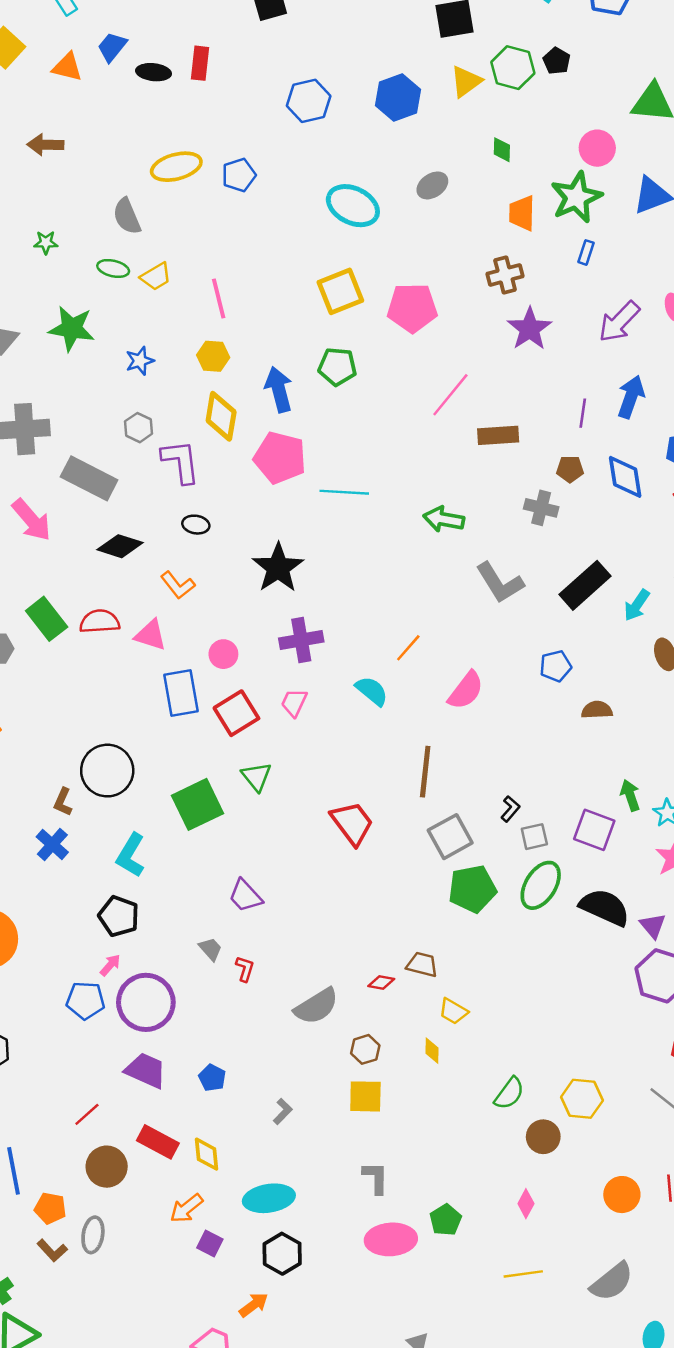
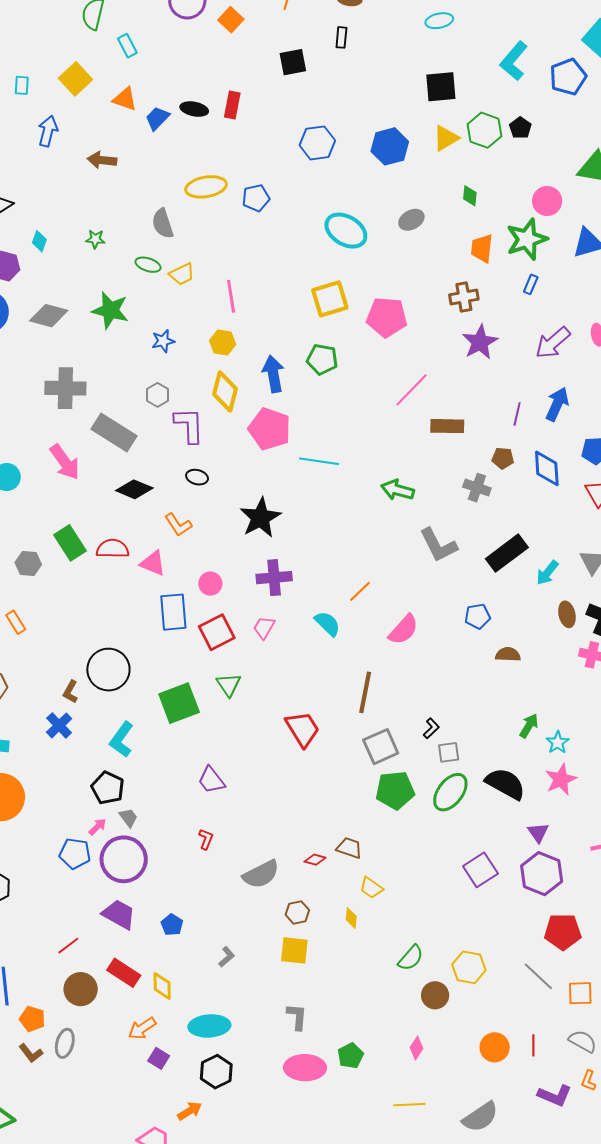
blue trapezoid: (112, 47) -> (157, 118), moved
green arrow: (630, 795) -> (529, 726), turned 45
purple square: (594, 830) -> (480, 870), moved, turned 32
black semicircle: (605, 907) -> (505, 784), moved
gray trapezoid: (210, 949) -> (128, 818), moved

